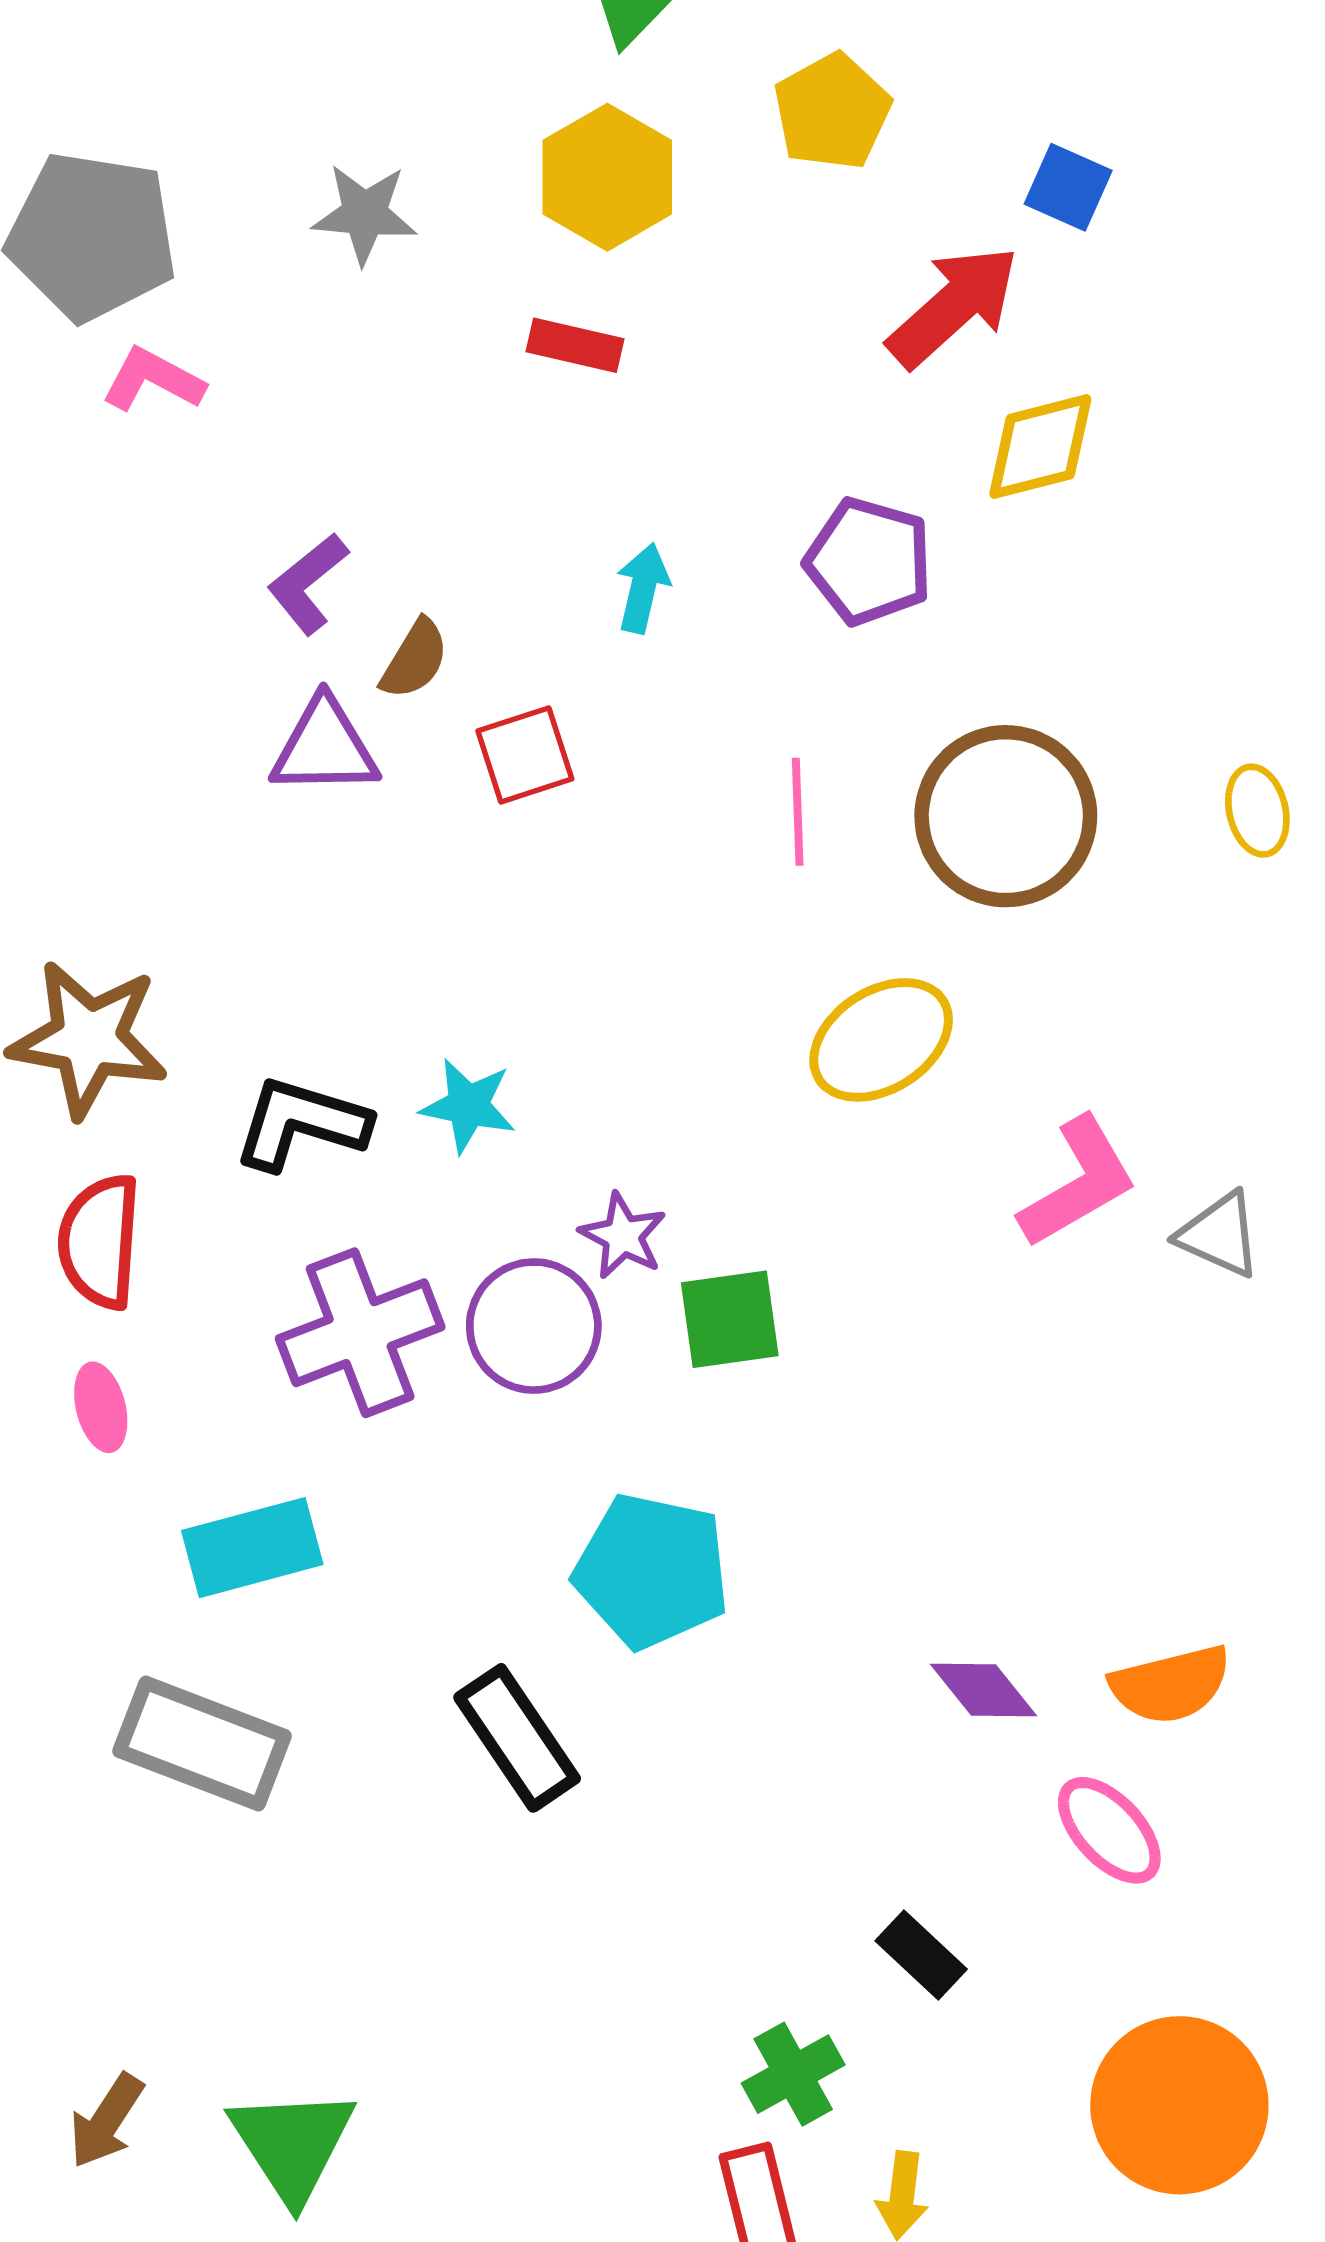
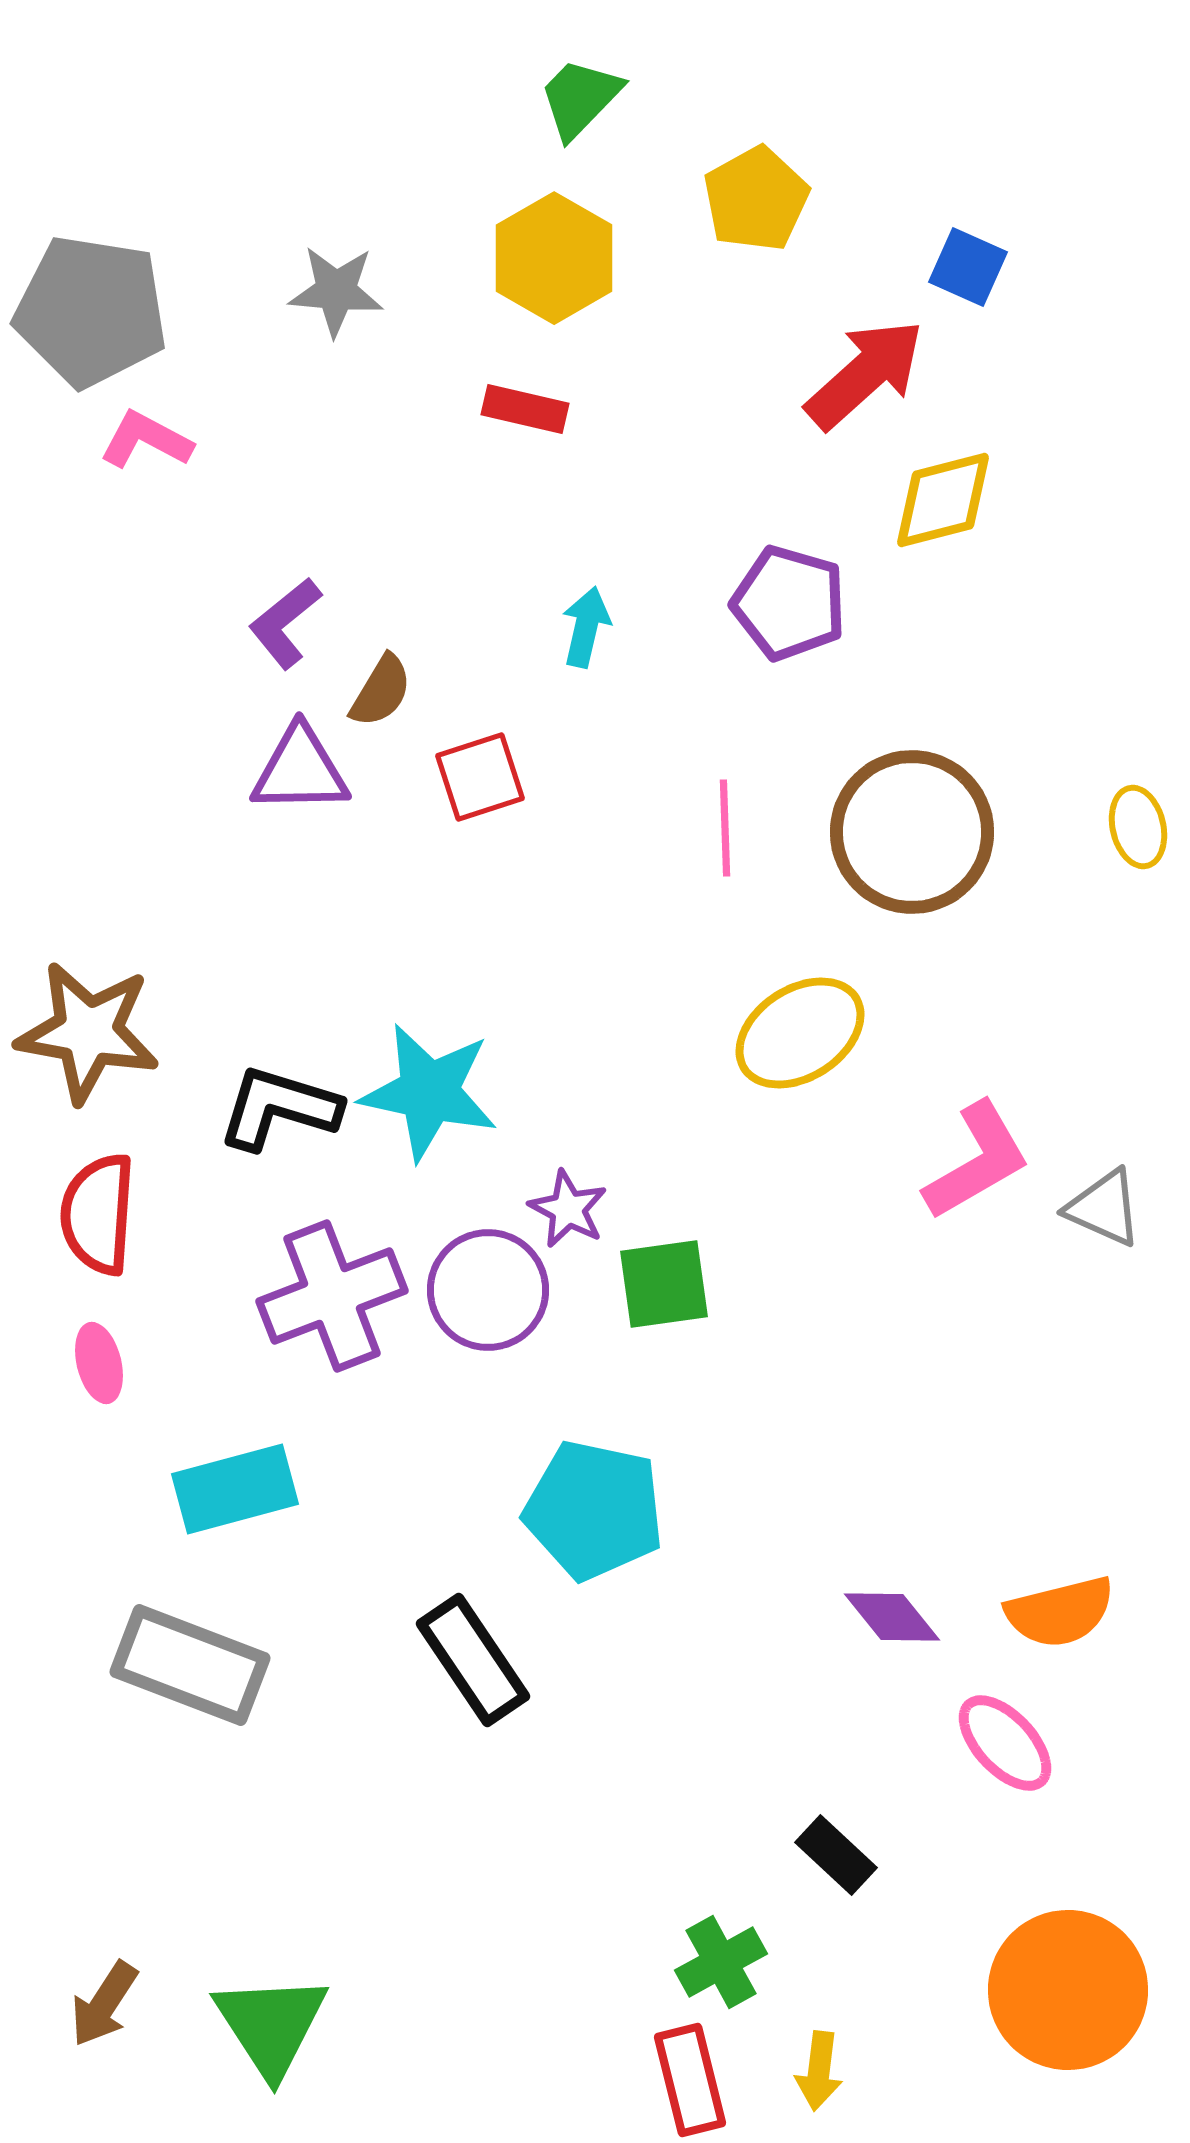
cyan star: (468, 1106) -> (429, 1092), size x1.6

